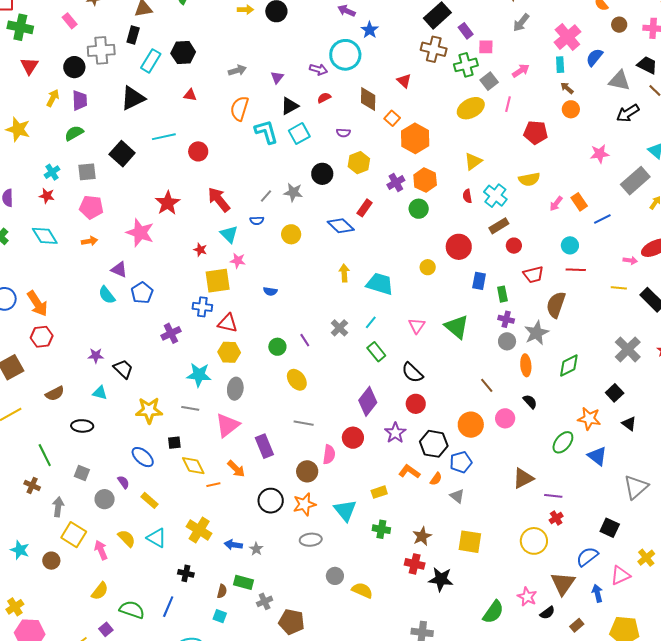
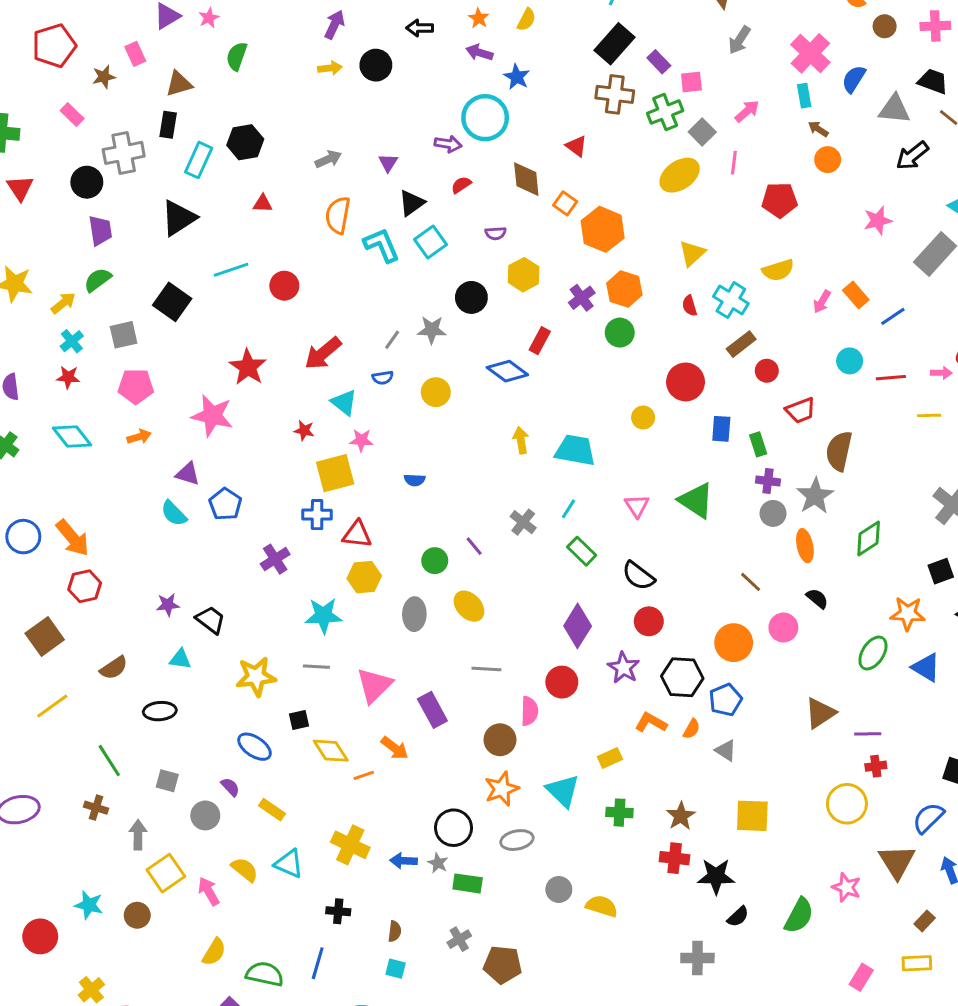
yellow arrow: (53, 98) -> (63, 303), moved, turned 30
red arrow: (219, 200) -> (323, 353), turned -84
red line: (576, 270) -> (891, 378), moved
gray ellipse: (235, 389) -> (414, 614), moved
black square: (615, 393) -> (941, 571), turned 30
black circle: (271, 501) -> (454, 828), moved
red cross: (556, 518) -> (876, 766), turned 32
yellow square: (74, 535) -> (166, 873), turned 30
green rectangle: (243, 582) -> (468, 883), moved
black semicircle: (547, 613) -> (738, 917), moved

